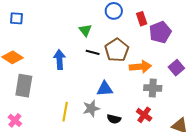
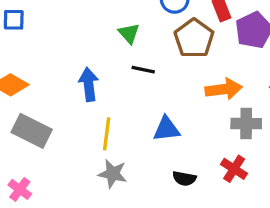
brown pentagon: (117, 50) -> (194, 38), moved
gray rectangle: (24, 86) -> (32, 131), turned -70
gray star: (91, 108) -> (113, 174), moved, turned 30
yellow line: (65, 112) -> (107, 134), moved

